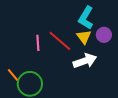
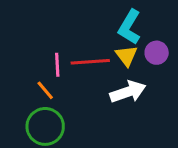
red line: (60, 41) -> (90, 62), turned -45
orange line: (13, 75) -> (45, 90), moved

